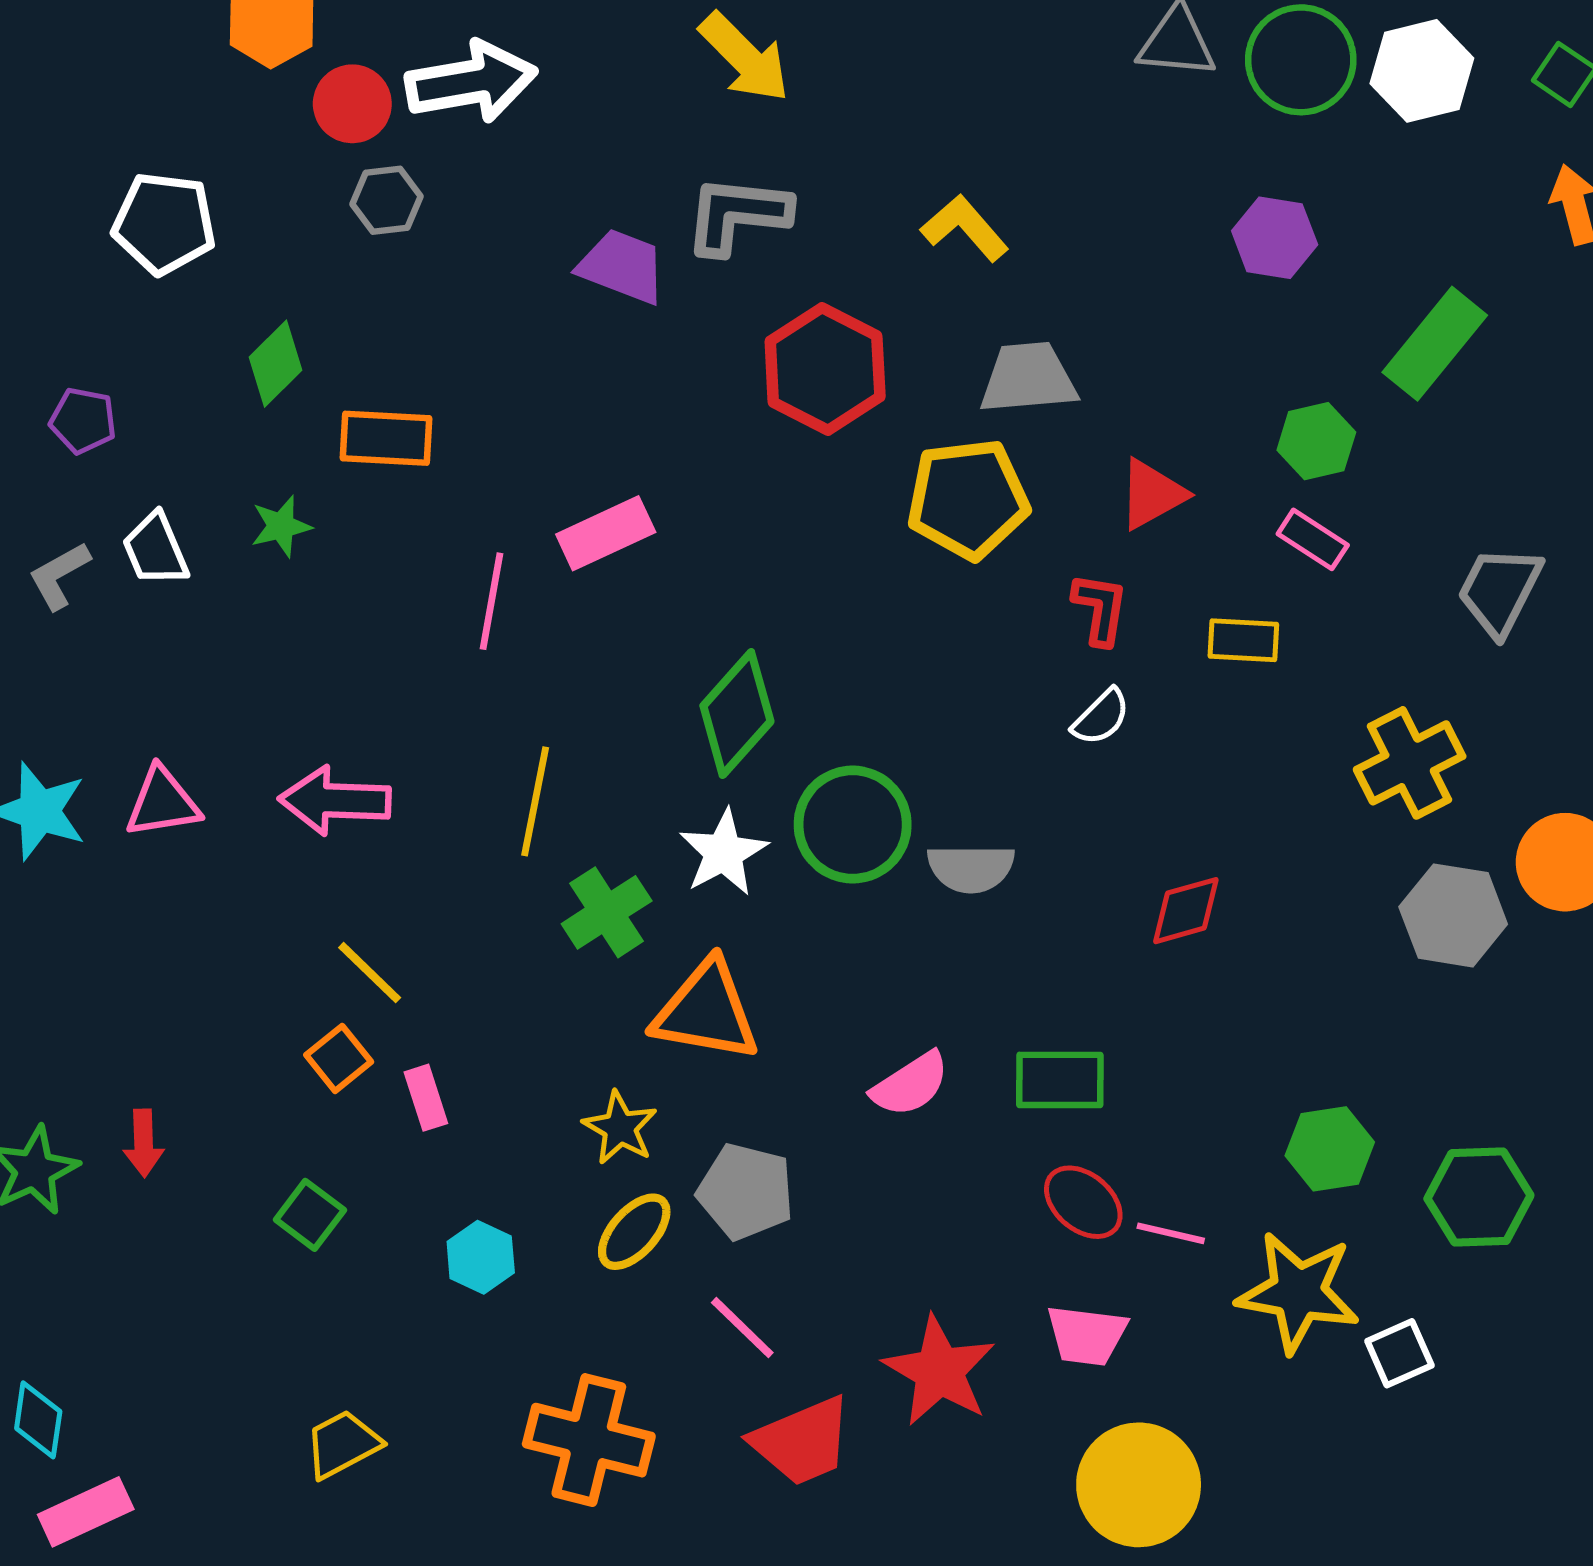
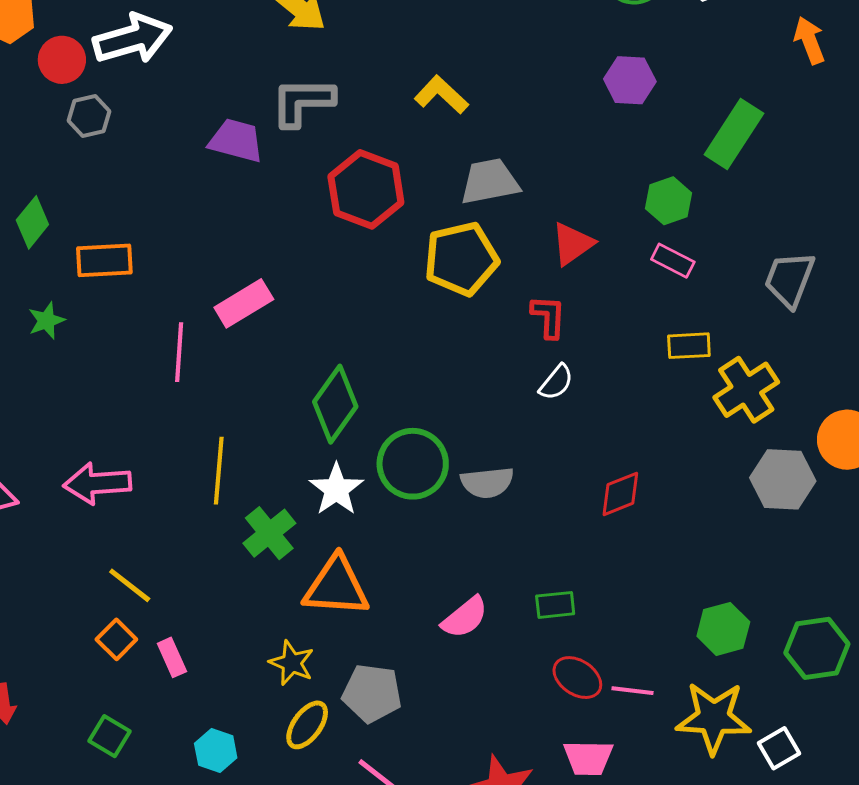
yellow rectangle: (1243, 640) -> (689, 346), moved
green rectangle: (1060, 1080) -> (555, 605), size x0.7

